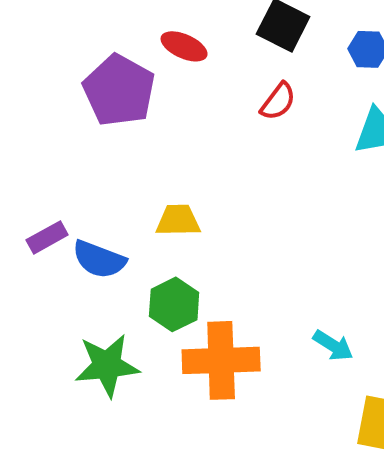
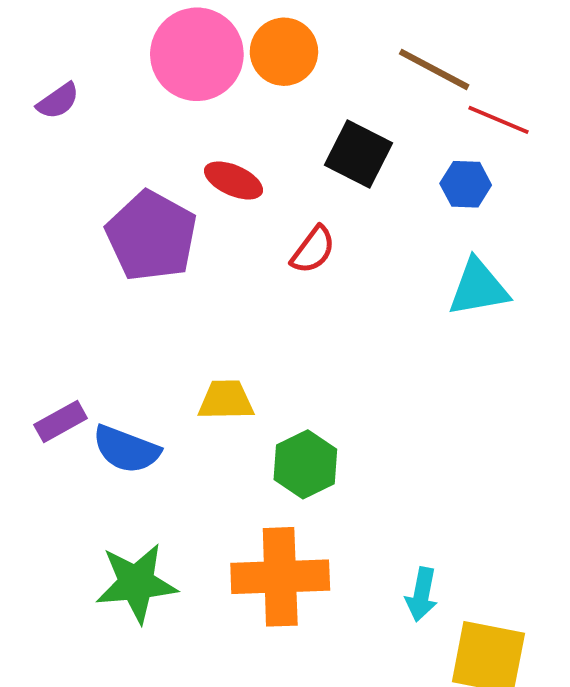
red semicircle: (278, 101) -> (313, 250), moved
green hexagon: (174, 304) -> (305, 464), moved
cyan arrow: (333, 345) -> (422, 594), moved, turned 69

